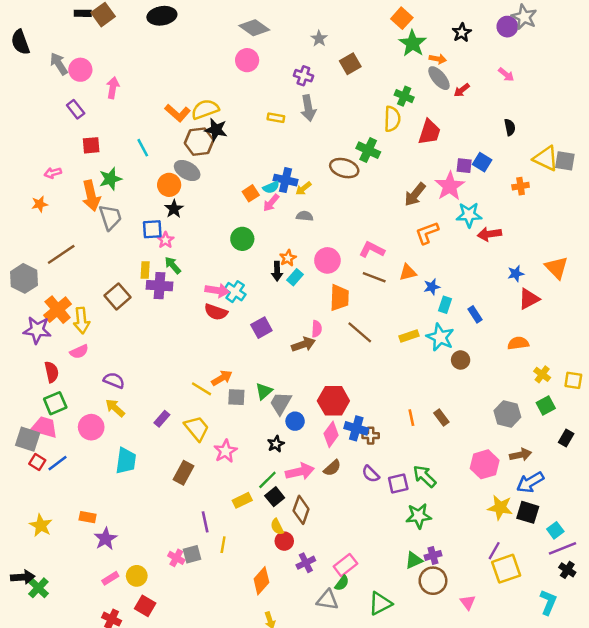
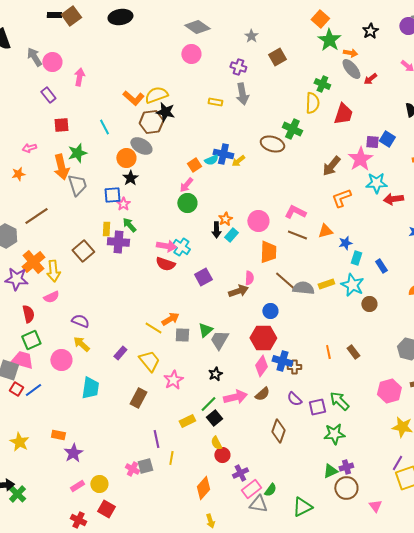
pink arrow: (271, 203) -> (186, 185), moved
gray semicircle: (305, 216) -> (303, 288), moved, size x1.5
blue circle: (295, 421) -> (270, 311), moved
brown diamond: (301, 510) -> (278, 431), moved
pink rectangle: (345, 565) -> (251, 489), moved

